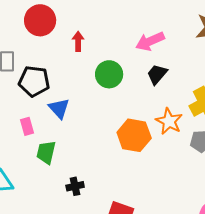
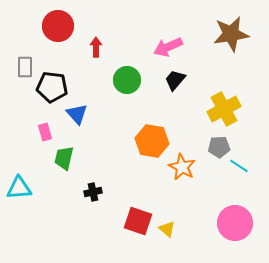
orange star: (169, 121) -> (182, 167), moved

